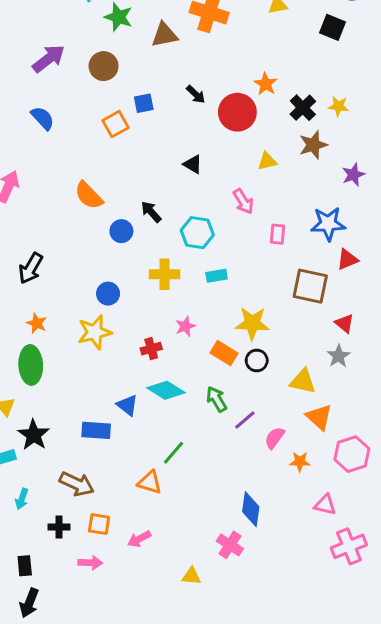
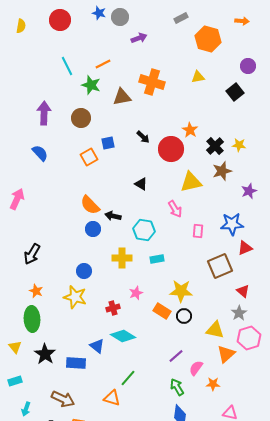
black square: (333, 27) -> (235, 92), turned 30
purple arrow: (49, 59) -> (44, 113), turned -50
yellow triangle: (267, 161) -> (191, 182), size x1.6
orange semicircle: (89, 195) -> (90, 205), moved
black arrow: (151, 212) -> (113, 216), turned -35
brown square: (310, 286) -> (220, 266), turned -35
yellow star: (95, 332) -> (75, 297), turned 30
green arrow: (217, 399) -> (177, 387), moved
orange triangle: (319, 417) -> (226, 354), turned 36
black star: (34, 435) -> (45, 354), moved
pink hexagon: (352, 454) -> (249, 338), moved

